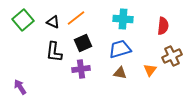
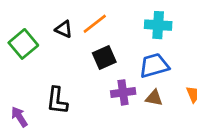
green square: (23, 20) -> (23, 44), moved
black L-shape: (54, 52) -> (57, 101), moved
purple cross: (81, 69) -> (123, 92), moved

